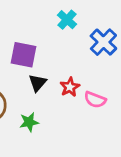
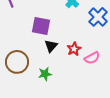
pink semicircle: (95, 100) -> (92, 58), turned -49

